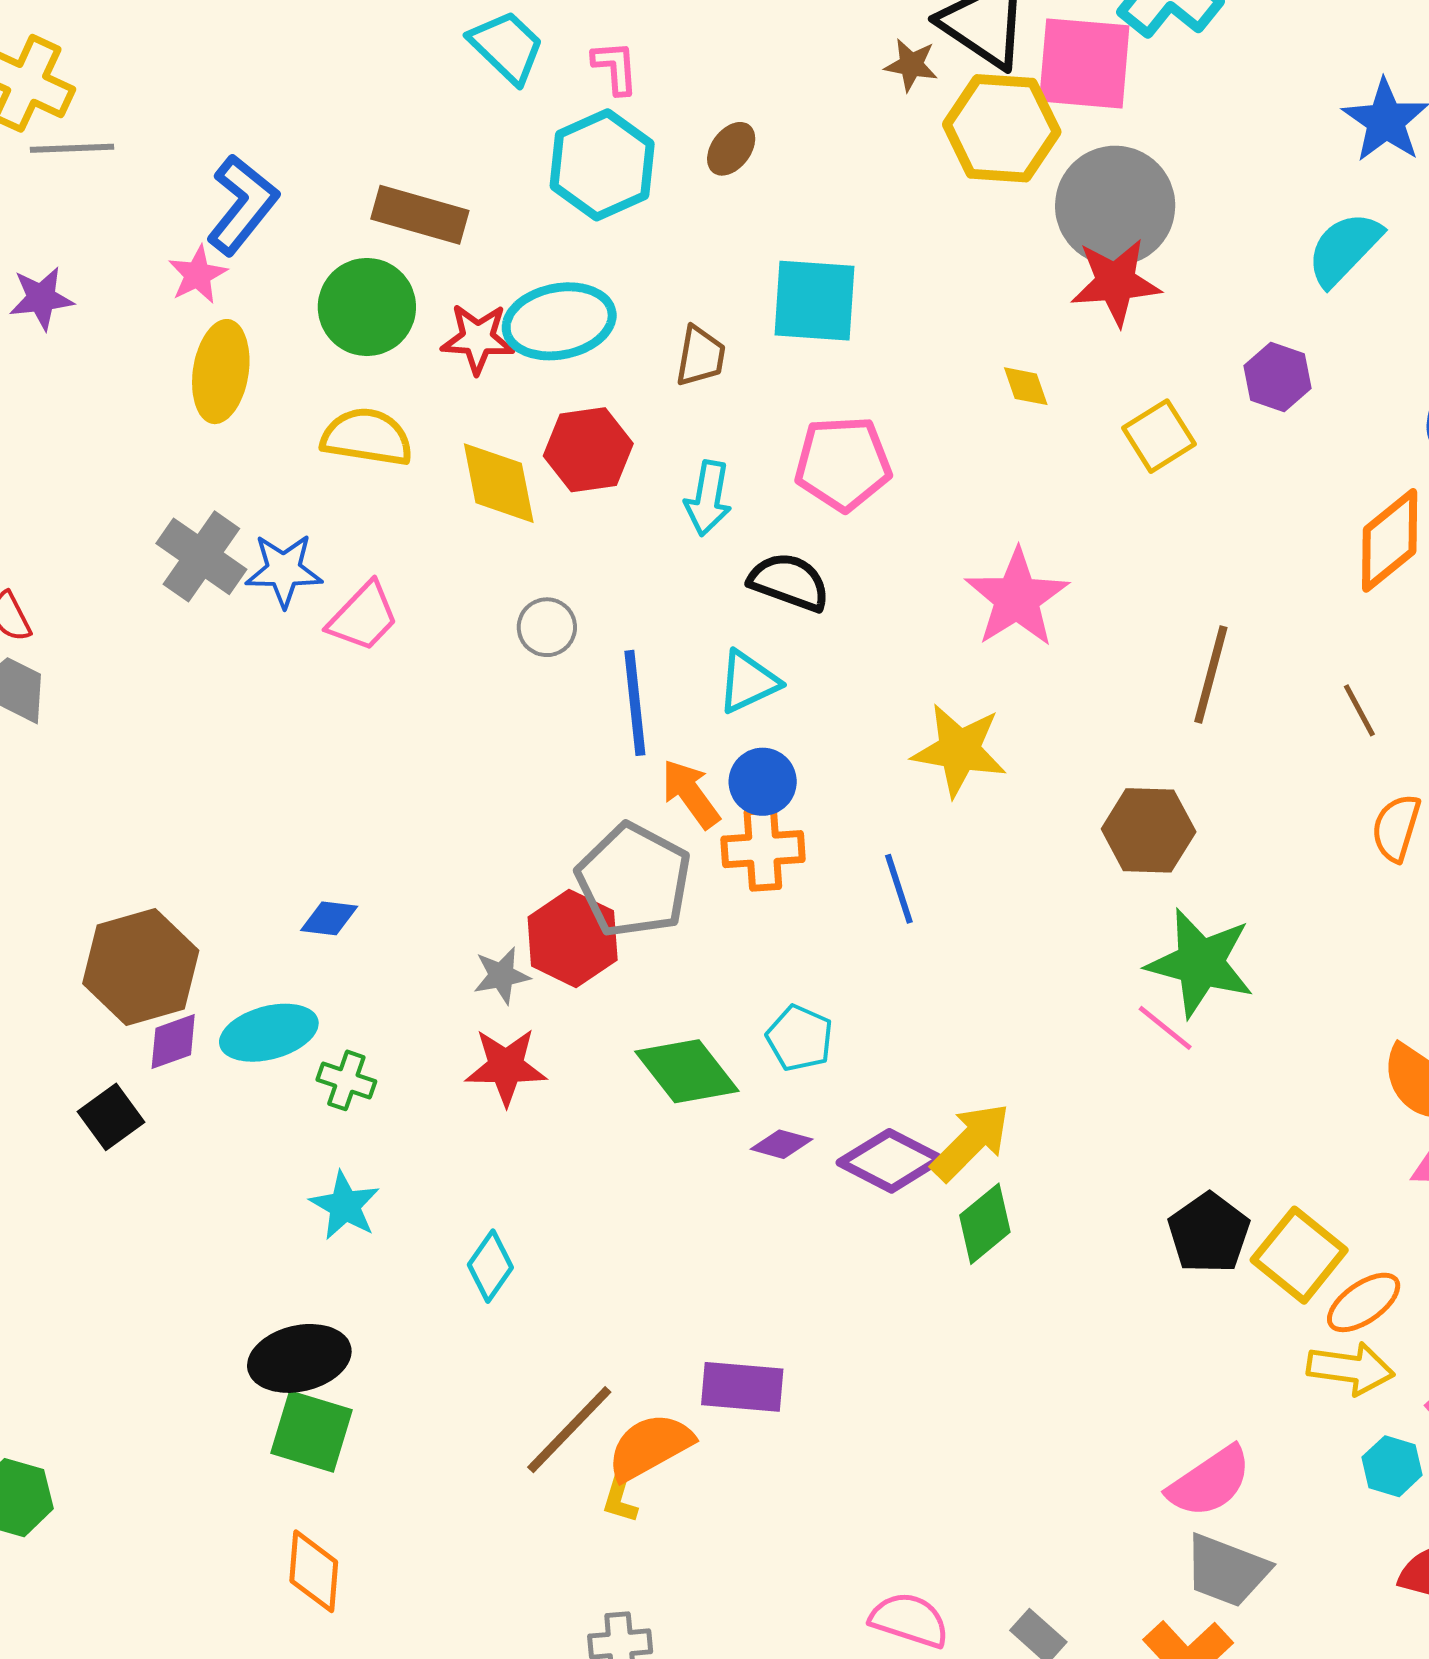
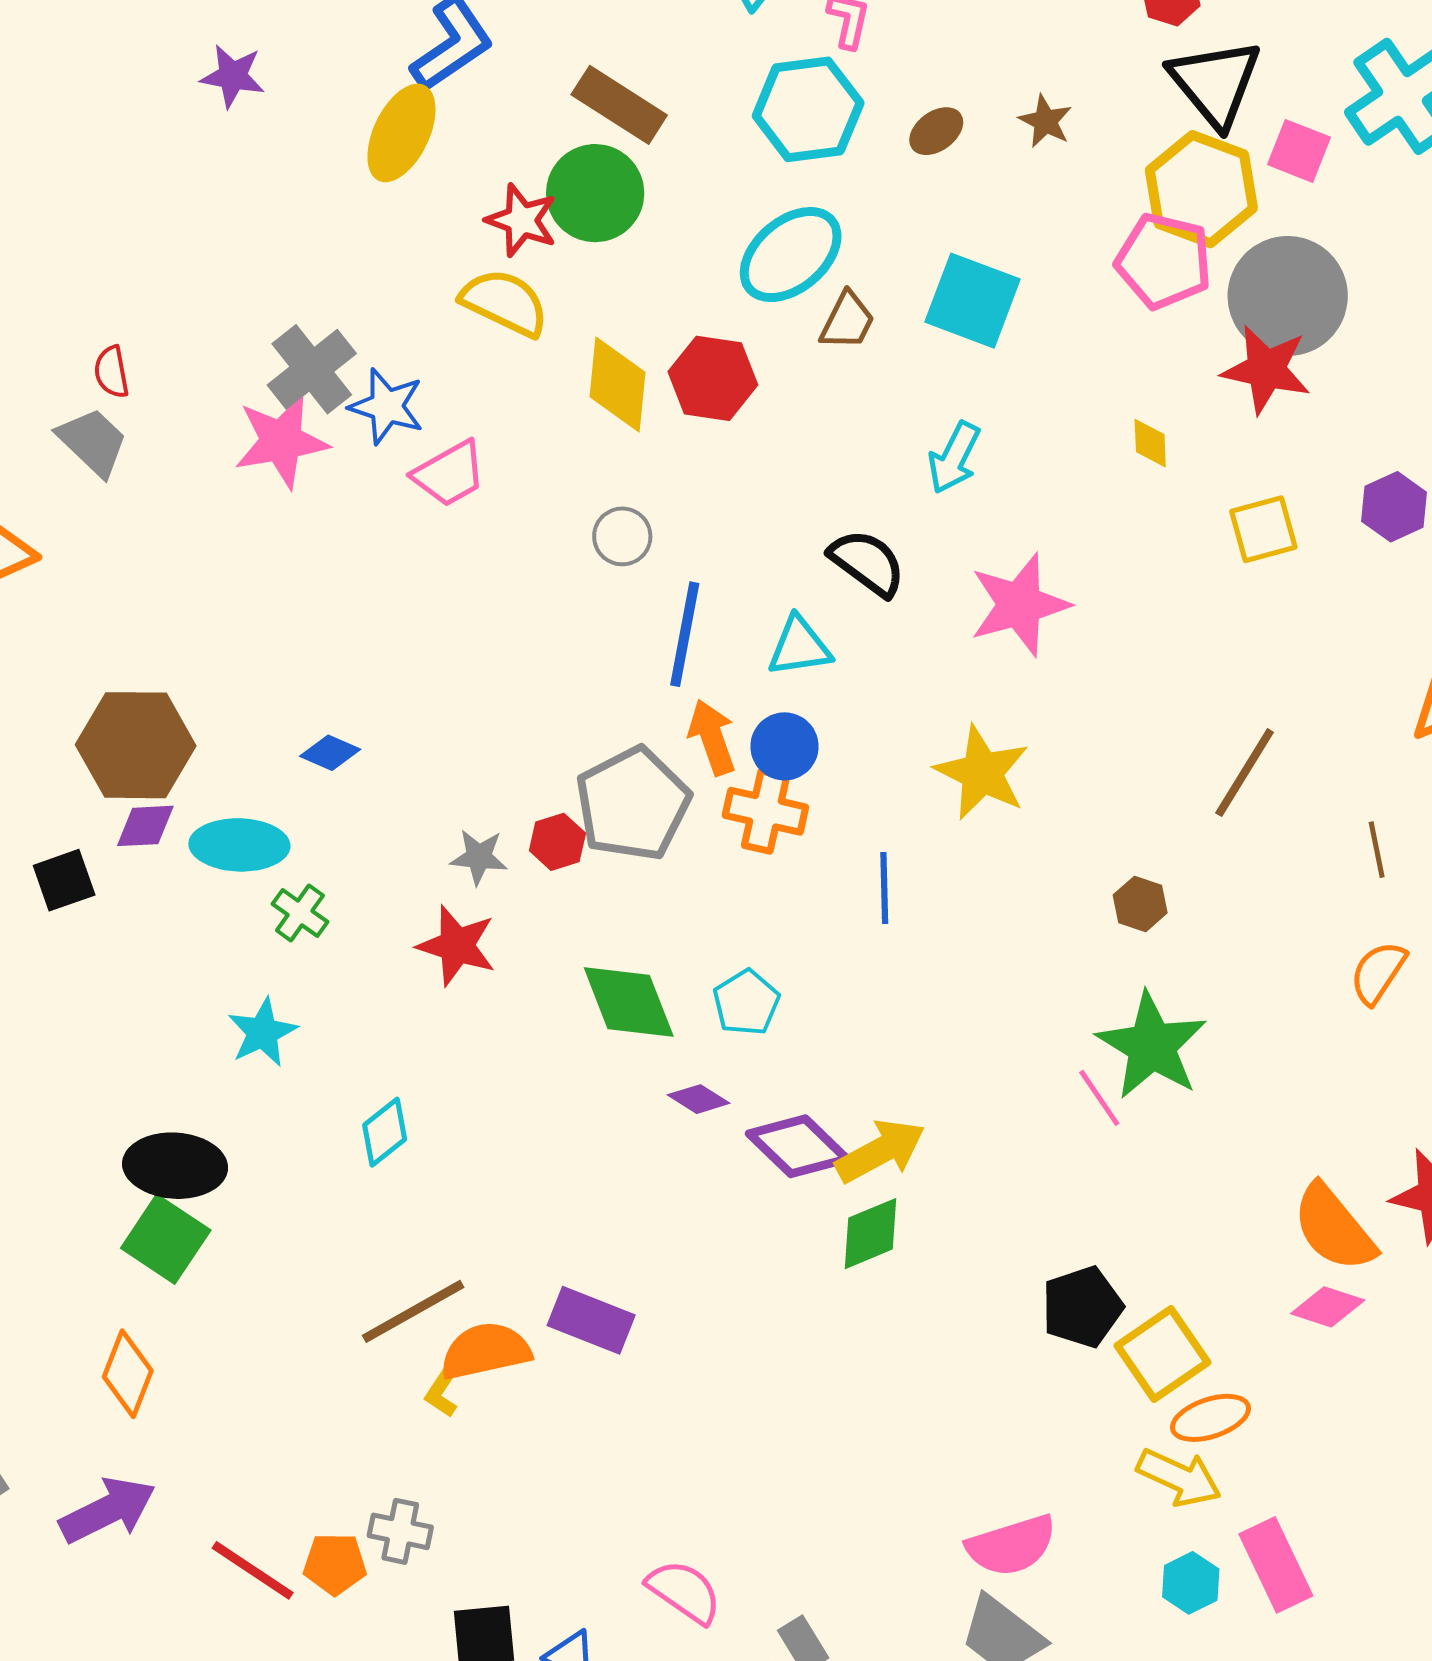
pink square: (1084, 63) -> (1299, 151), size x0.6
brown star: (911, 65) -> (1045, 121), moved
pink star: (198, 275) -> (281, 441), moved, size x1.6
green circle: (367, 307) -> (595, 193), moved
cyan ellipse: (559, 321) -> (791, 255), moved, turned -46
red star: (478, 339) -> (522, 220), moved
yellow ellipse: (221, 372) -> (401, 133), moved
pink pentagon: (843, 463) -> (1164, 261), moved
cyan arrow: (708, 498) -> (954, 458), moved
pink star: (1017, 598) -> (1019, 605), moved
brown hexagon: (1149, 830) -> (1140, 904), size x0.6
red hexagon: (573, 938) -> (557, 842), size x0.6

